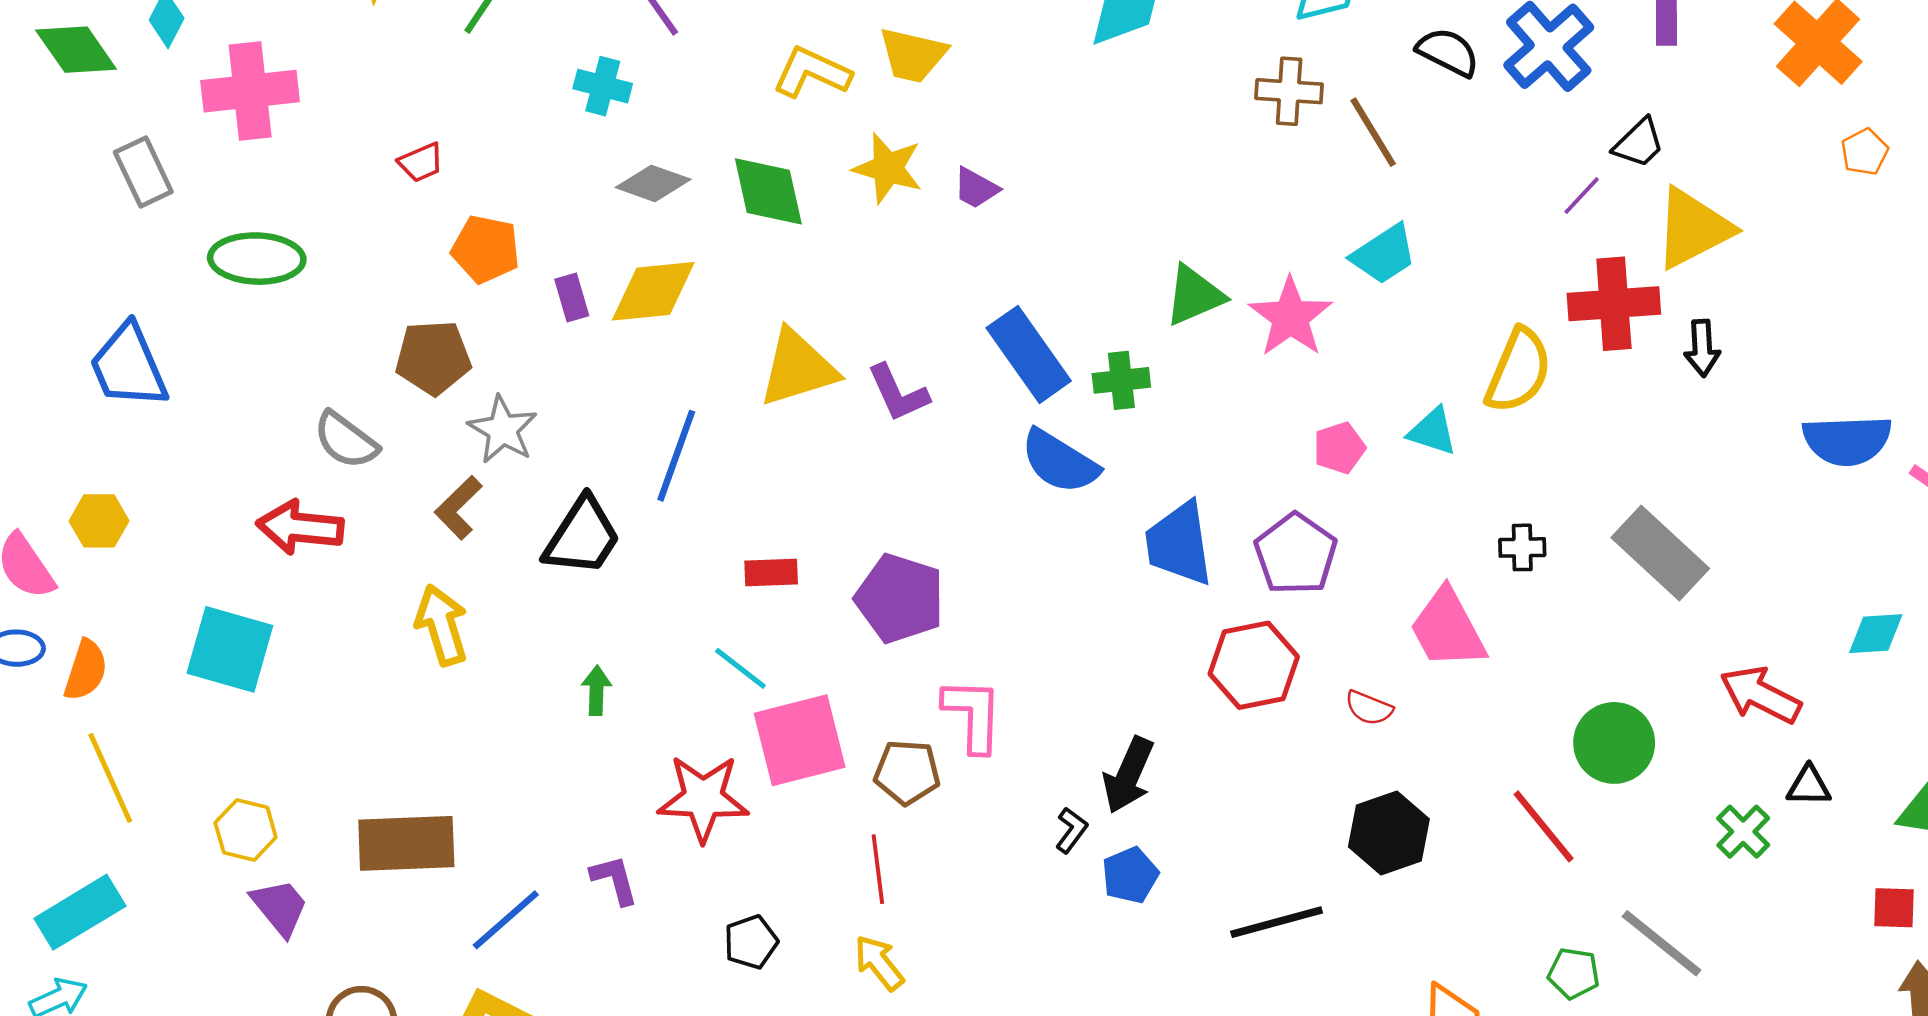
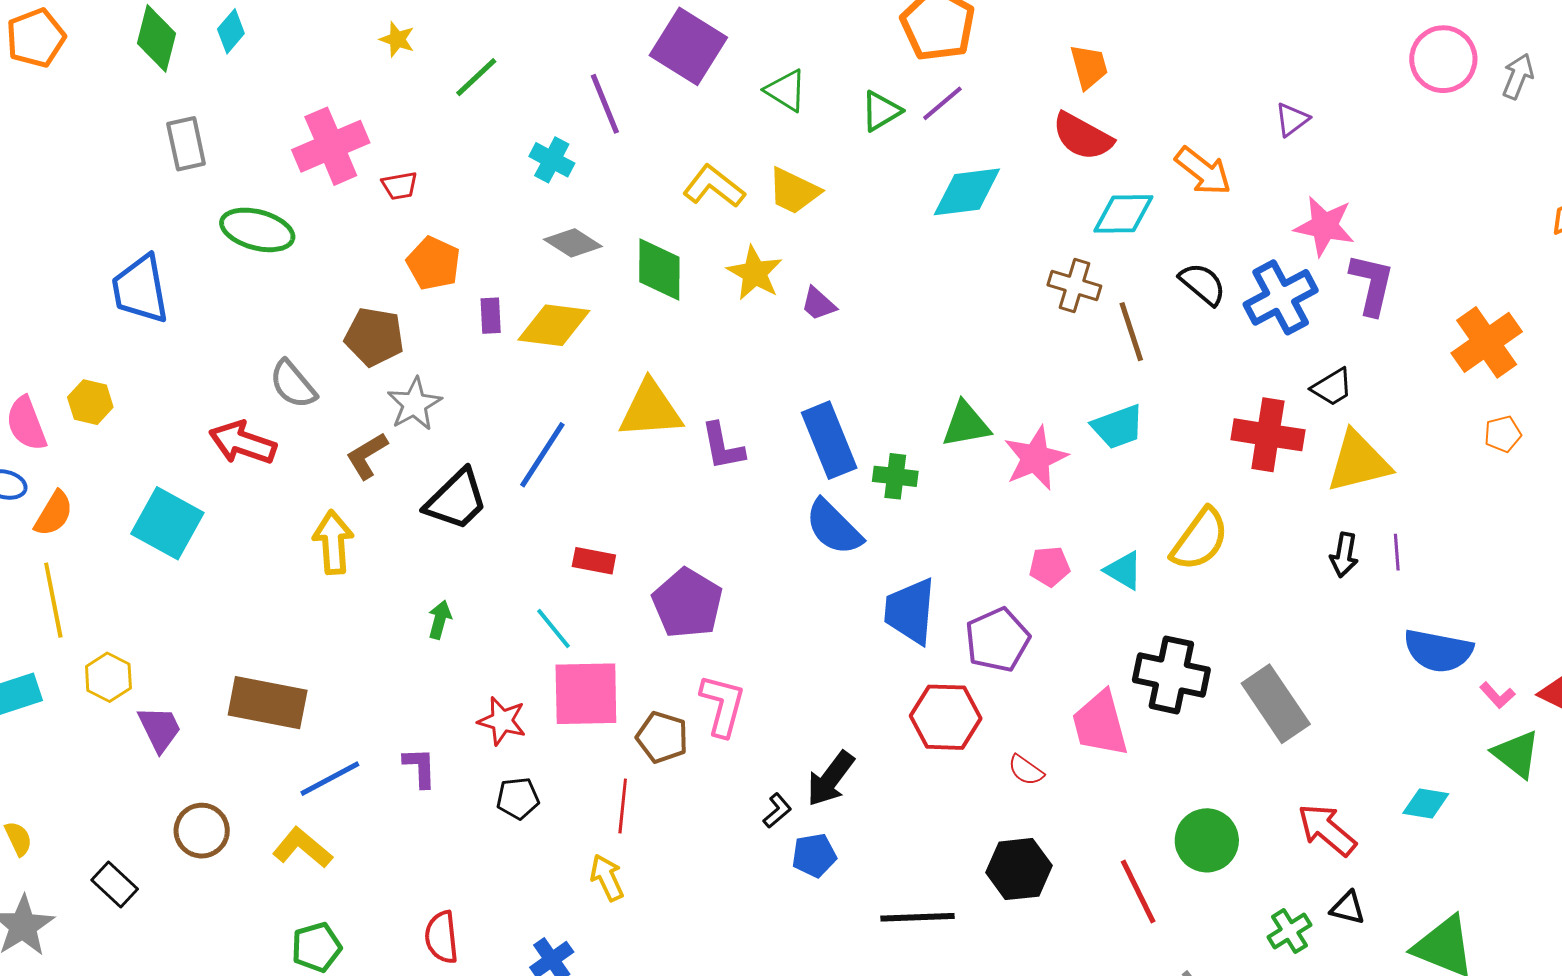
green diamond: (76, 50) -> (157, 38), turned 36
pink cross: (250, 91) -> (331, 146), moved, turned -30
purple line: (1582, 196) -> (1397, 552), moved, turned -60
red cross: (1614, 304) -> (1268, 435), moved
black cross: (1522, 547) -> (1171, 675), size x2.0
red star: (703, 798) -> (502, 721), size x0.7
yellow hexagon: (246, 830) -> (108, 677), moved
black pentagon: (751, 942) -> (518, 798), moved

